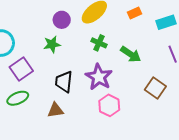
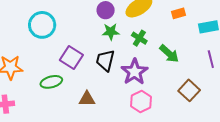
green star: (52, 44) -> (111, 32), moved
purple square: (21, 69) -> (71, 58), moved, turned -30
black trapezoid: (64, 82) -> (105, 60), moved

